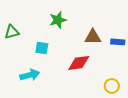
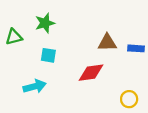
green star: (58, 20) -> (45, 23), moved

